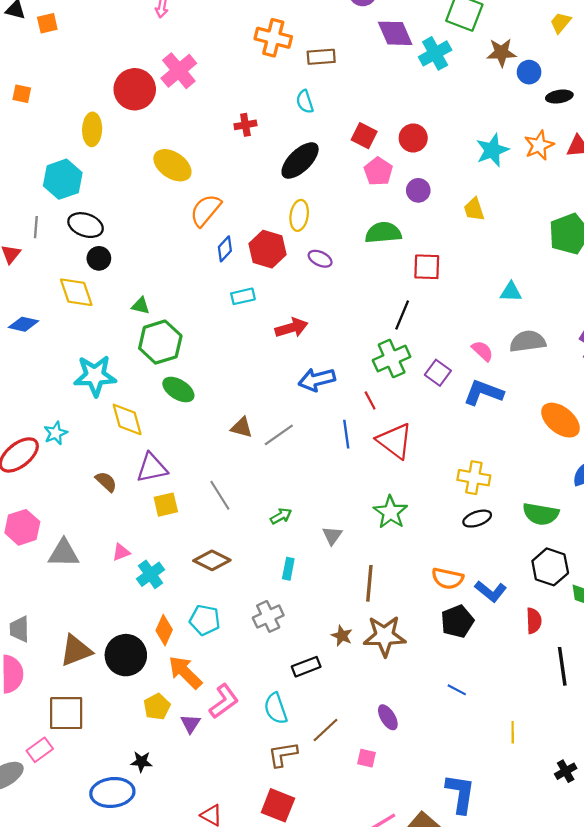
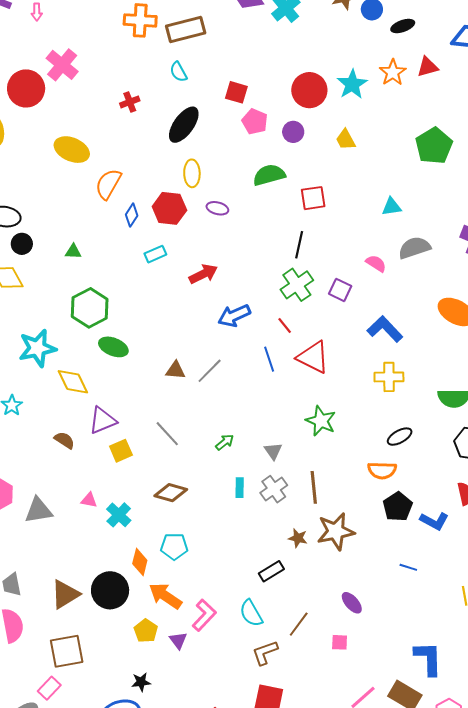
brown rectangle: (321, 57) -> (186, 29), size x1.5
red circle: (413, 138) -> (309, 90), moved, size x1.4
green triangle: (141, 306) -> (73, 252), moved
blue L-shape: (483, 393) -> (385, 329), moved, turned 36
black ellipse: (477, 519) -> (400, 437), moved
pink triangle: (121, 552) -> (89, 500), turned 42
blue L-shape: (491, 591) -> (434, 521), moved
gray cross: (268, 616) -> (274, 489), moved

